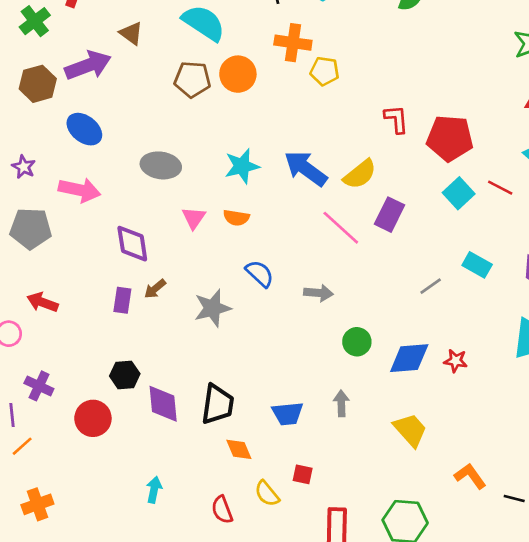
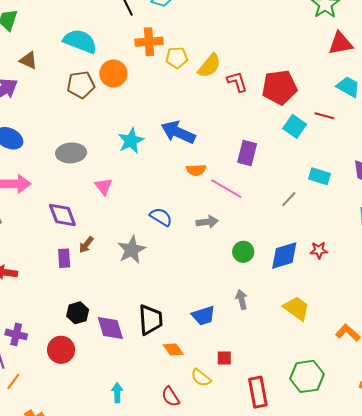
yellow semicircle: (360, 174) -> (209, 66), moved
orange semicircle: (236, 218) -> (196, 170), moved
pink line: (341, 228) -> (226, 189), moved

